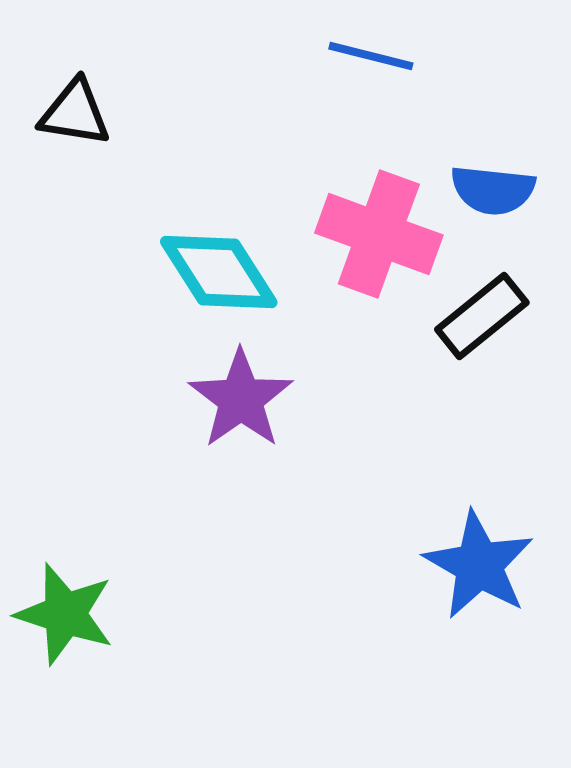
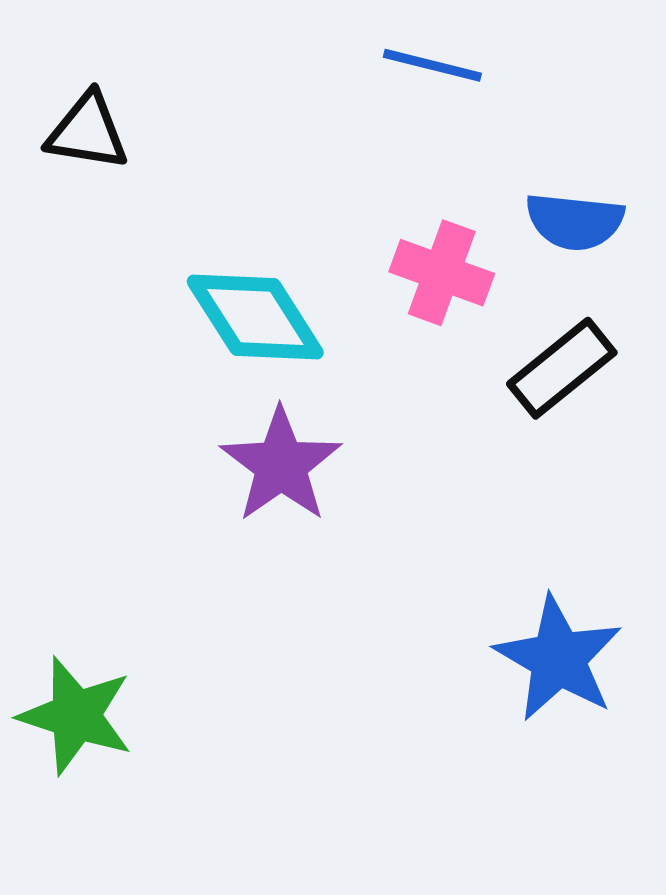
pink cross: (379, 234) -> (442, 273), size x0.7

